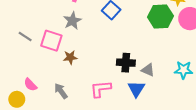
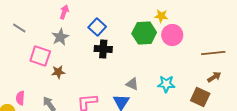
gray line: (25, 36) -> (19, 28), moved
black cross: (126, 63) -> (103, 49), moved
pink semicircle: (30, 85) -> (20, 98), turned 48

